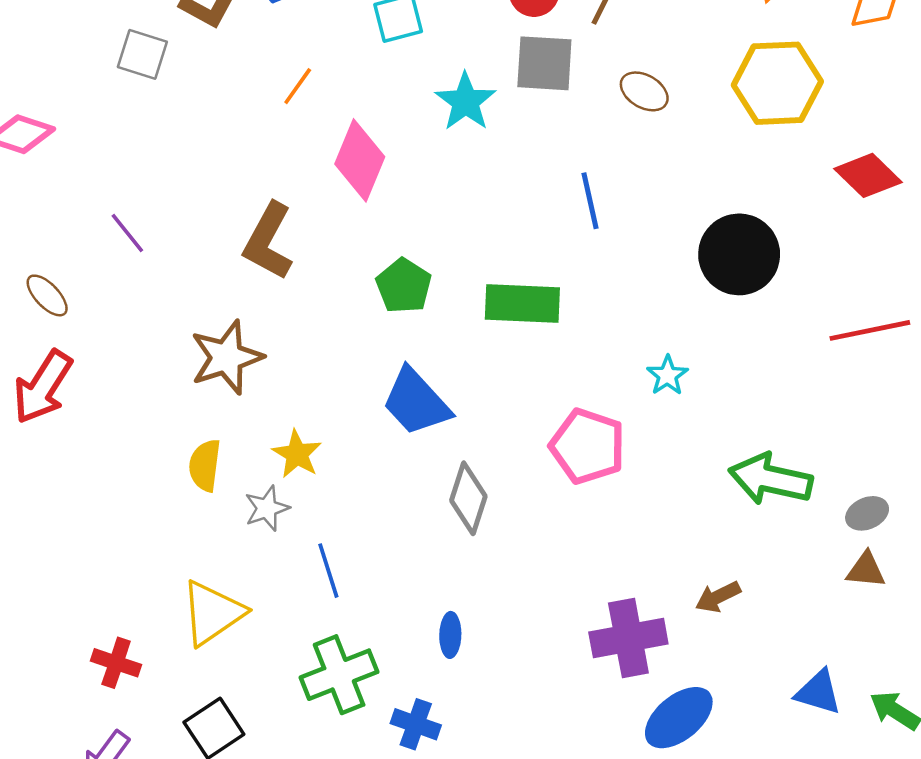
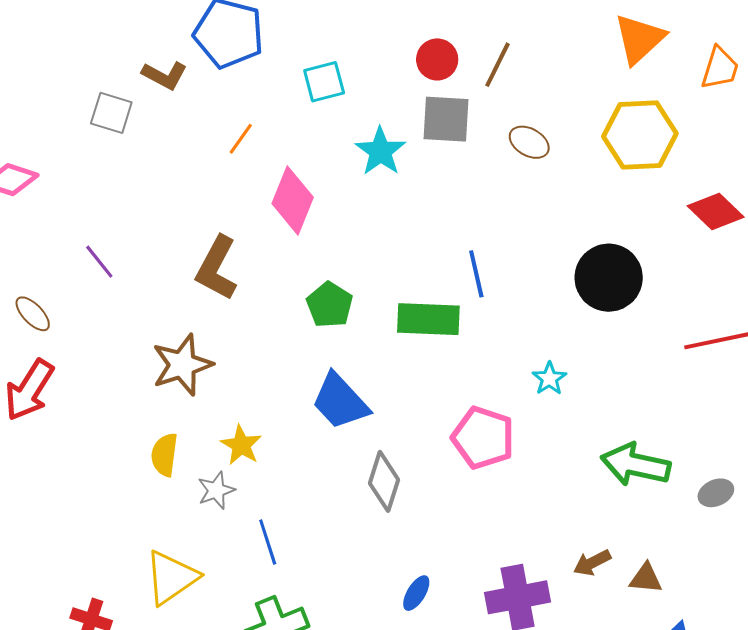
blue line: (590, 201) -> (476, 274), moved
brown triangle: (866, 570) -> (646, 578), moved
blue ellipse: (450, 635) -> (416, 593), moved, turned 30

